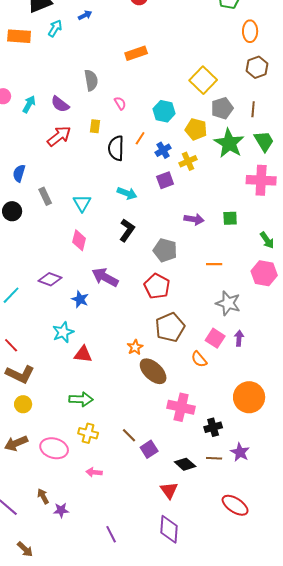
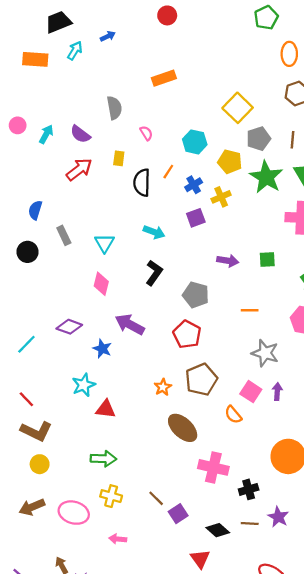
orange star: (135, 347) -> (163, 387), moved

